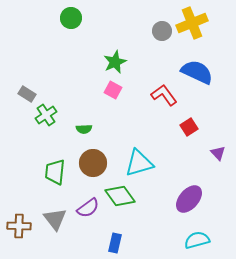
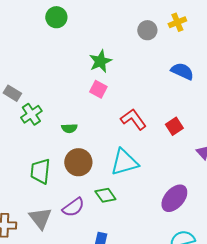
yellow cross: (192, 23) -> (177, 22), size x0.6
blue semicircle: (197, 72) -> (182, 71), size x0.7
red L-shape: (164, 95) -> (133, 119), moved
green diamond: (120, 196) -> (105, 195), size x0.7

